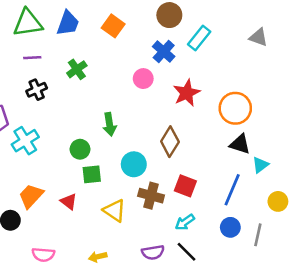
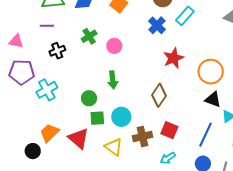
purple line: (32, 58) -> (47, 26), moved
pink circle: (143, 79) -> (114, 46), moved
cyan circle: (134, 164) -> (121, 117), moved
brown cross: (151, 196) -> (143, 137), turned -30
red triangle: (69, 202) -> (79, 138), size x1.6

